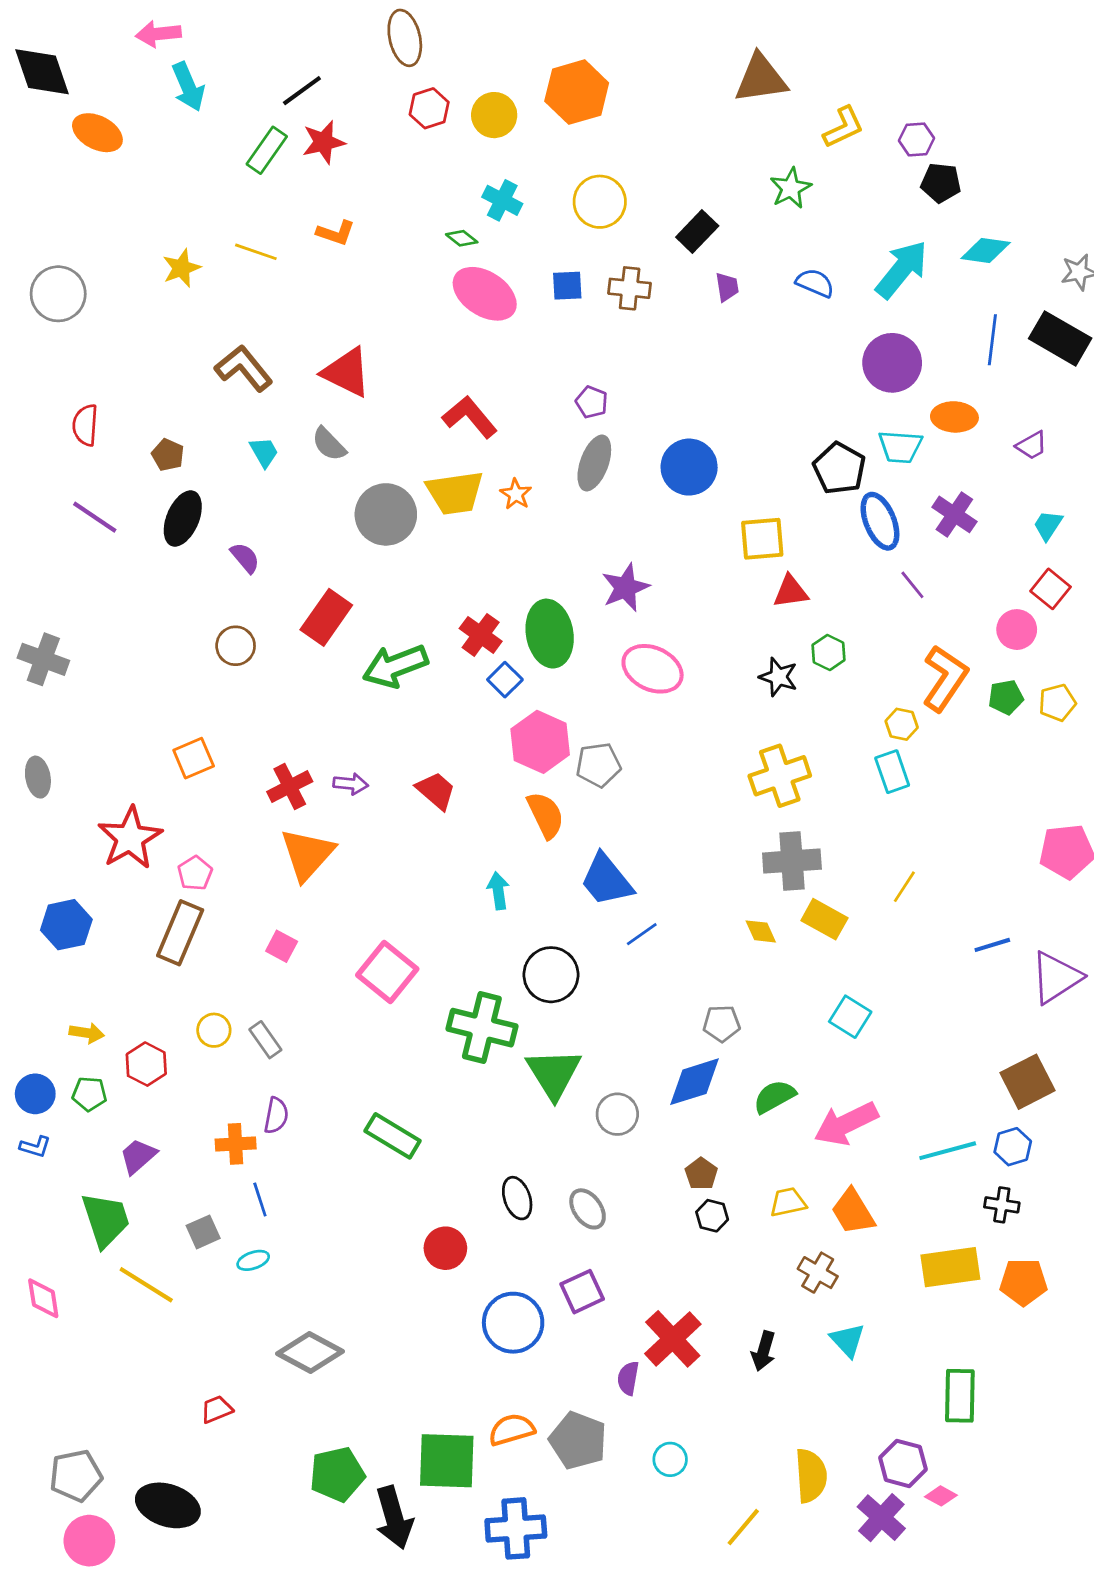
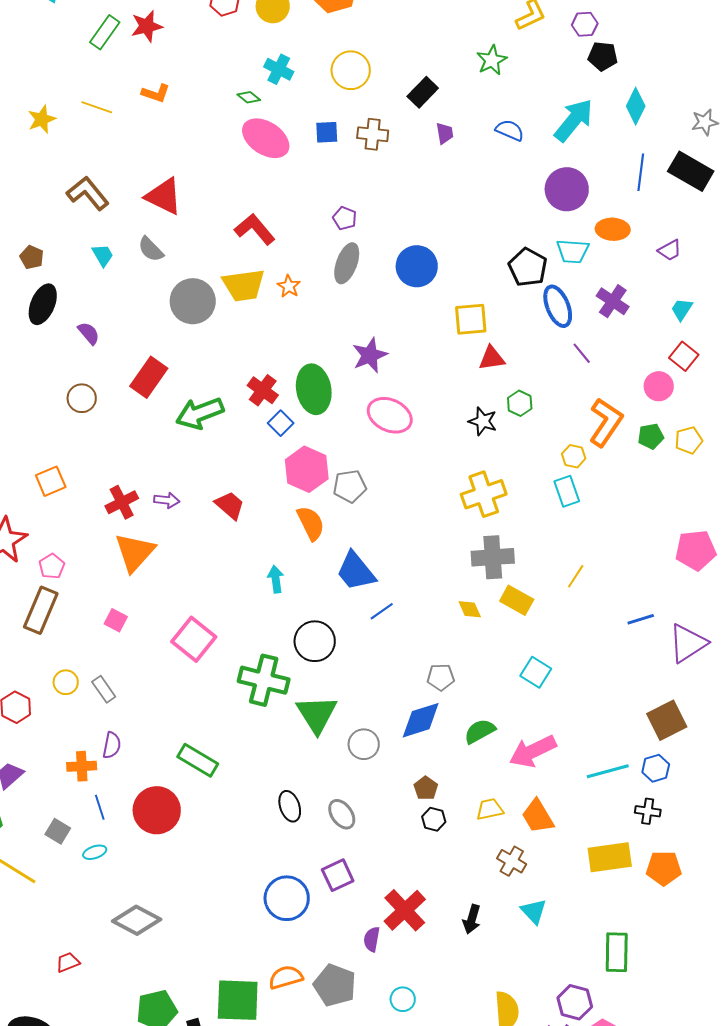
cyan diamond: (986, 250) -> (636, 106), turned -72
gray square: (203, 1232) -> (58, 831), turned -35
red circle: (445, 1248) -> (157, 810), moved, size x1.5

